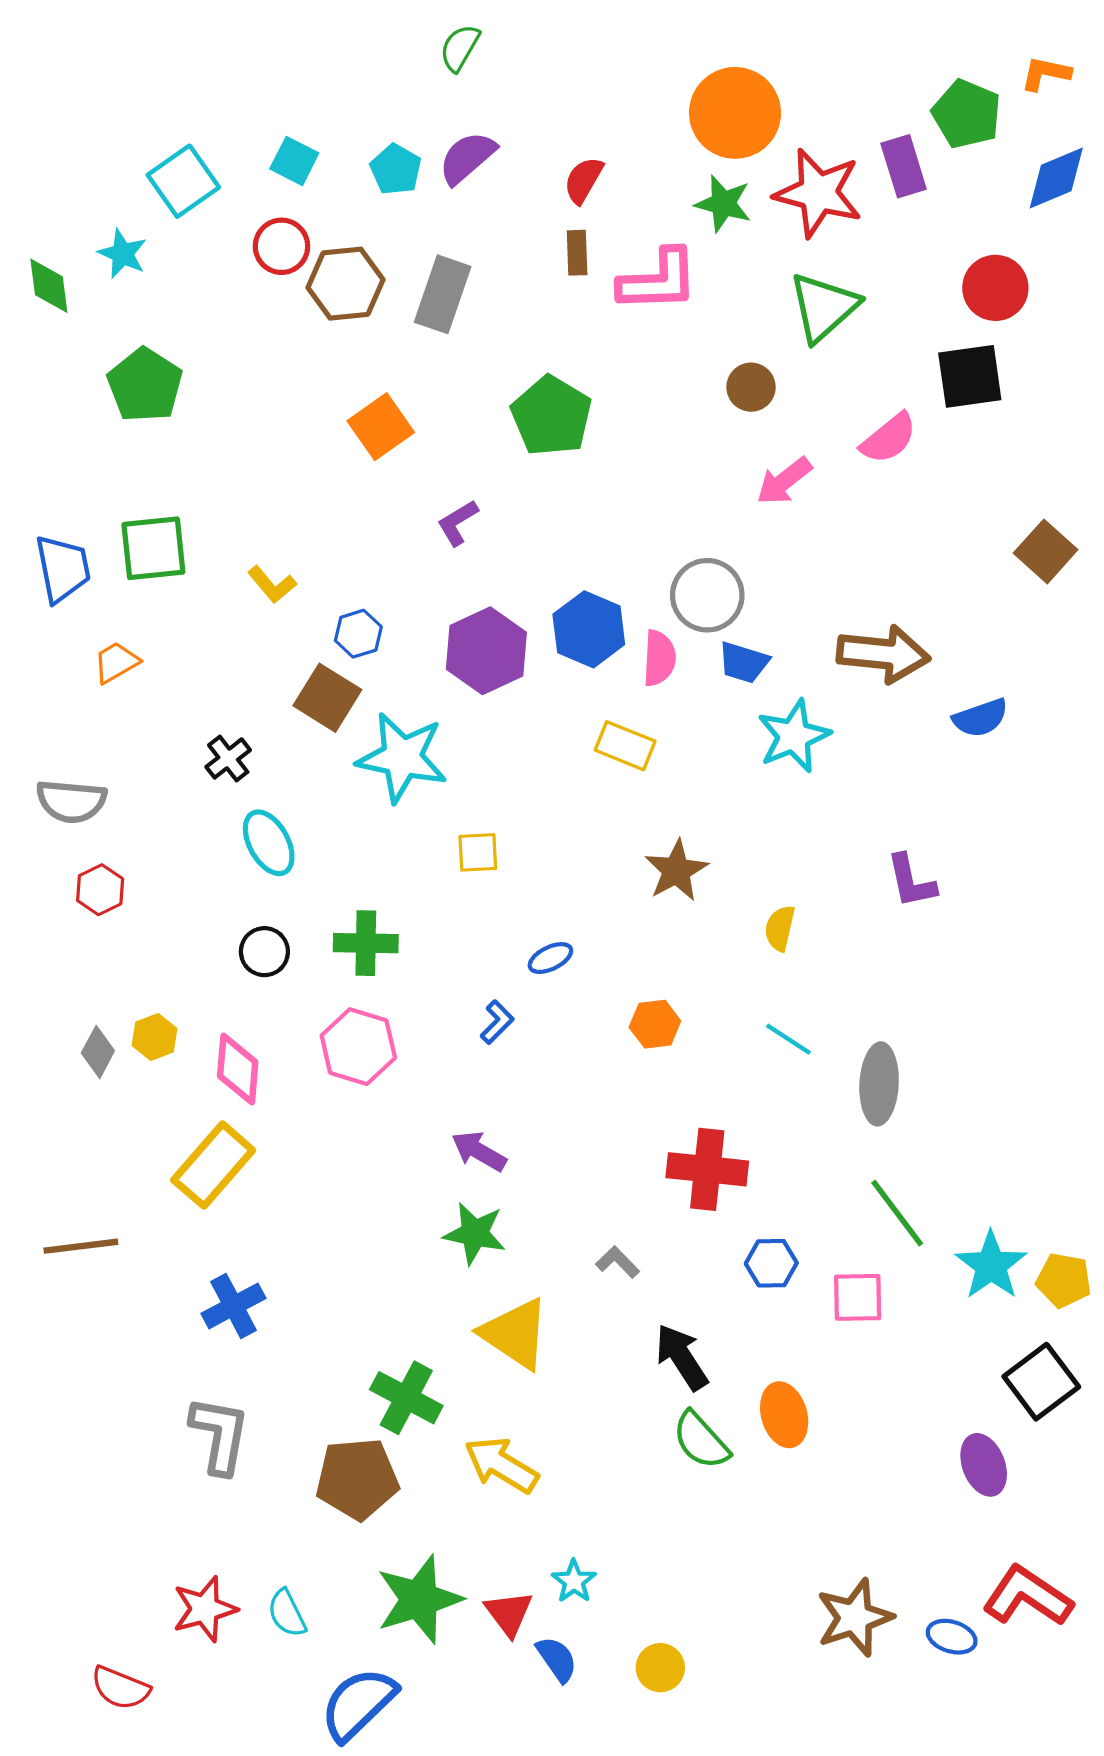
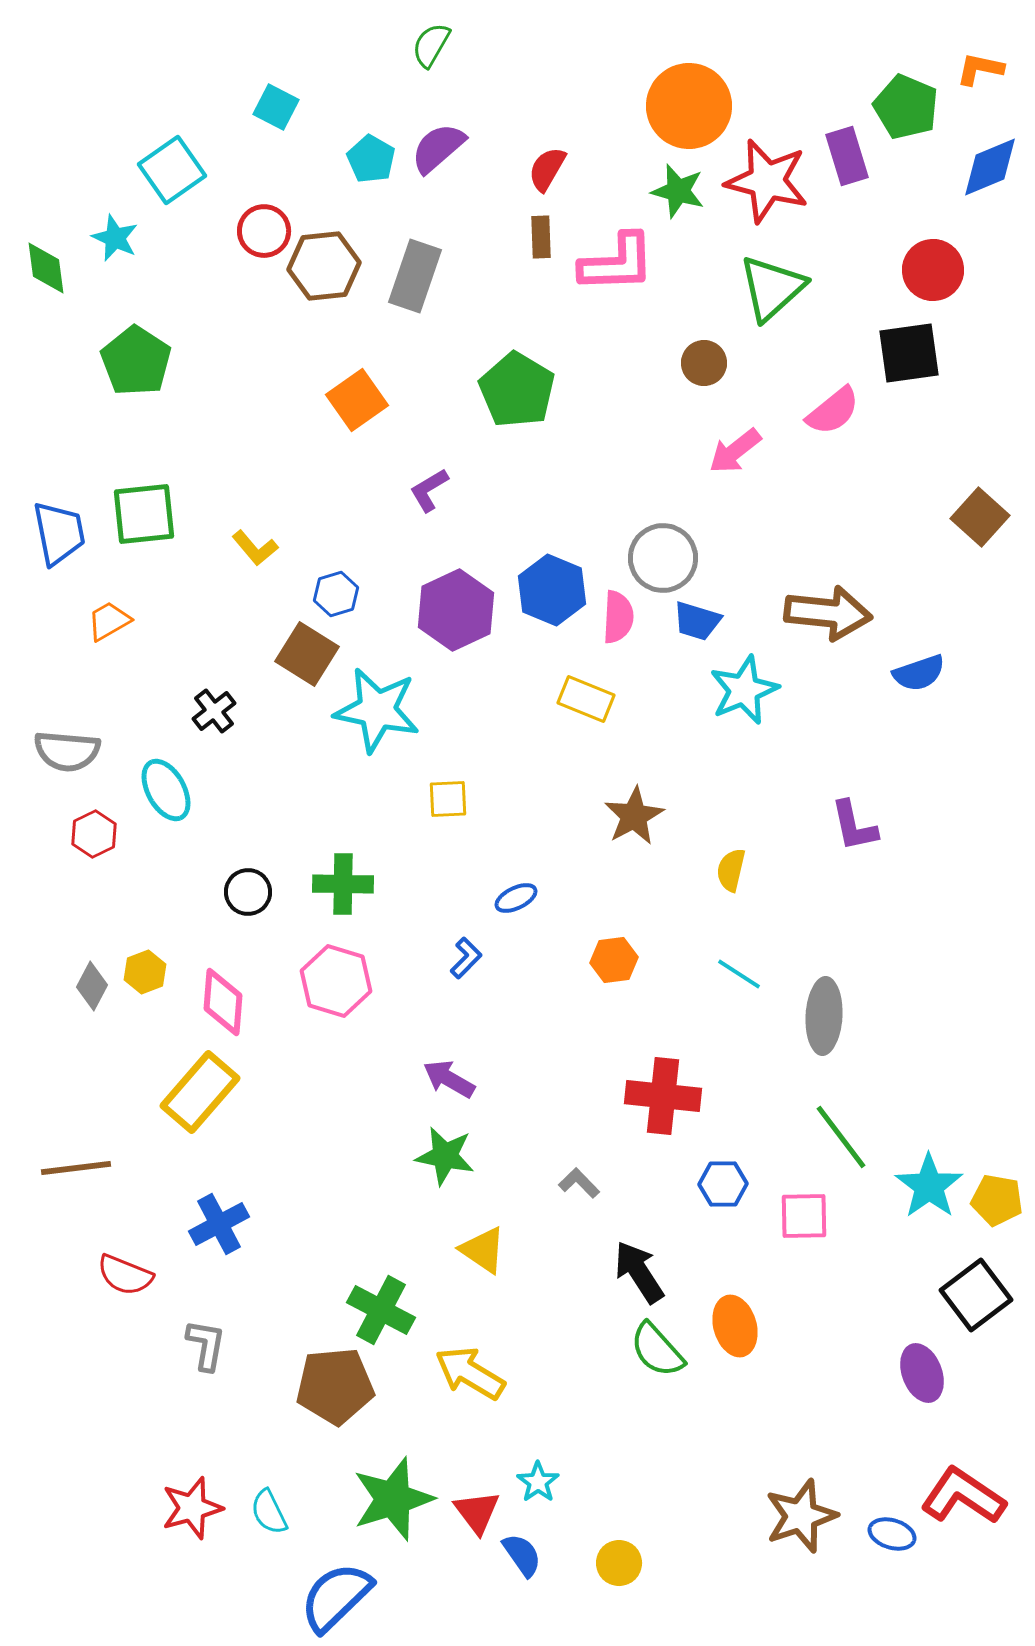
cyan square: (294, 161) -> (276, 107), moved
cyan ellipse: (269, 843) -> (166, 790), moved
yellow triangle: (515, 1334) -> (483, 1250), size x0.7
gray L-shape: (220, 1435) -> (206, 1345), size x0.7
red semicircle: (120, 1688) -> (125, 1275), moved

